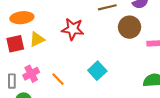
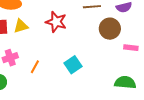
orange line: (58, 79) -> (35, 67), turned 64

